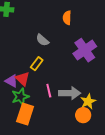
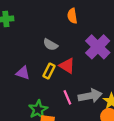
red triangle: (23, 79) -> (67, 66), moved
purple triangle: (11, 81) -> (23, 73), moved

